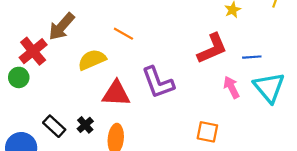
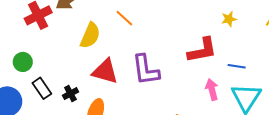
yellow semicircle: (92, 60) -> (90, 35), turned 124
green circle: (19, 77) -> (23, 62), moved

